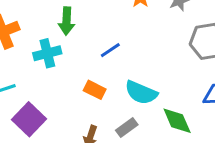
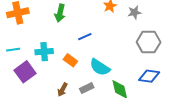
cyan cross: (47, 53) -> (44, 52), moved

